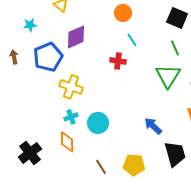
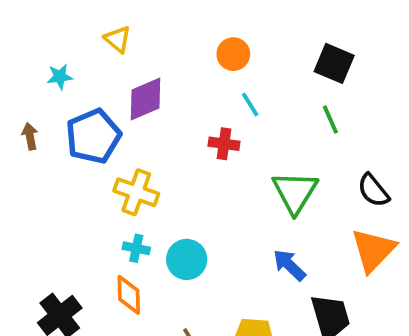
green triangle: (168, 76) -> (295, 192), moved
cyan cross: (71, 117) -> (136, 248), turned 32

